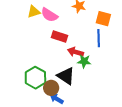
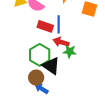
blue line: (99, 38) -> (59, 24), moved
green hexagon: (35, 78) -> (40, 55), moved

